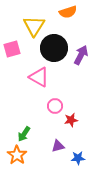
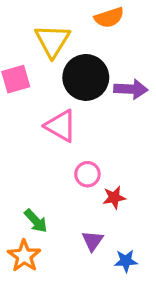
purple arrow: (81, 55) -> (131, 89), turned 66
green arrow: (24, 134) -> (36, 221), turned -77
purple triangle: (58, 146) -> (92, 241), turned -40

